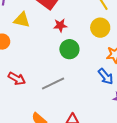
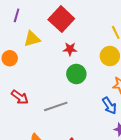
yellow triangle: (22, 20) -> (32, 39), turned -36

